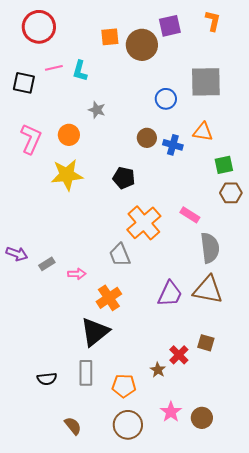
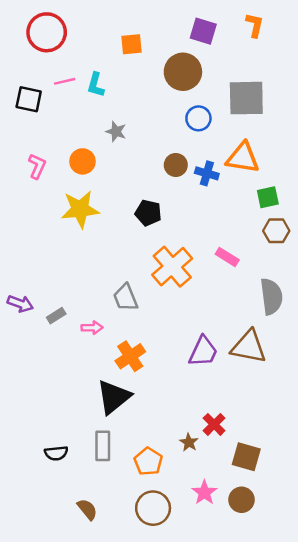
purple square: (170, 26) -> (203, 31), turned 30
brown circle: (142, 45) -> (183, 72), moved
orange triangle: (203, 132) -> (243, 158), size x1.4
pink L-shape: (31, 139) -> (37, 166), size x0.7
gray semicircle: (210, 248) -> (271, 297), moved
gray trapezoid: (120, 255) -> (126, 298), moved
brown square: (206, 343) -> (246, 457), moved, size x1.4
orange pentagon: (124, 386) -> (148, 462), turned 30

